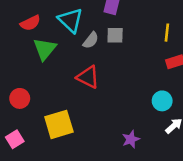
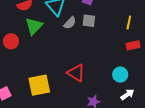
red triangle: (88, 77) -> (76, 73), moved
red circle: (20, 98) -> (11, 41), moved

